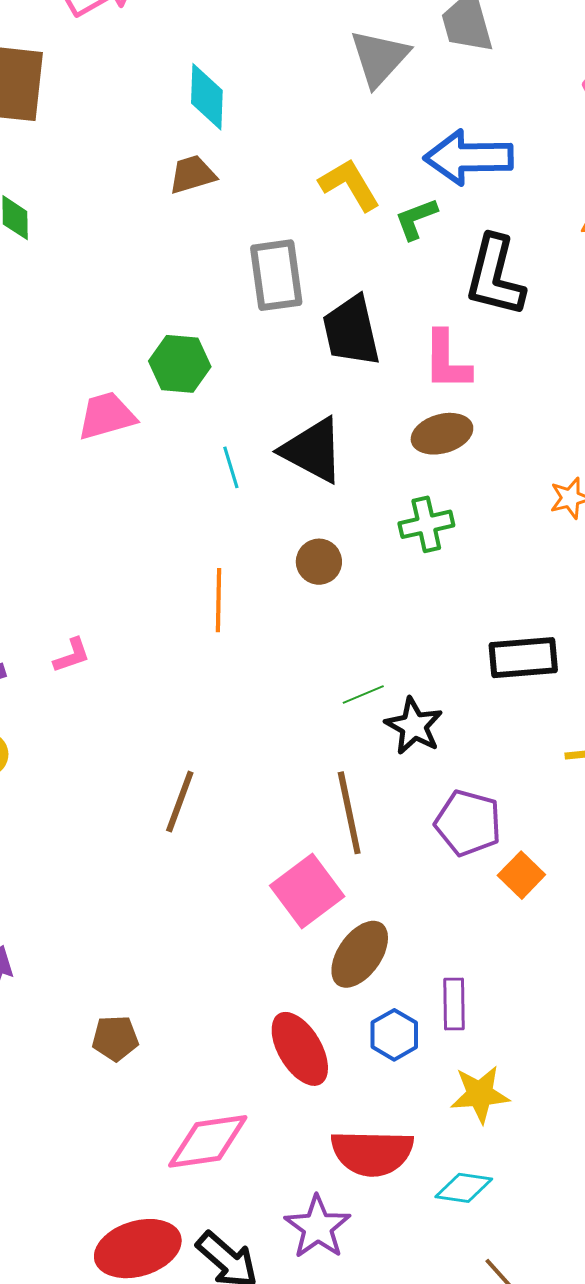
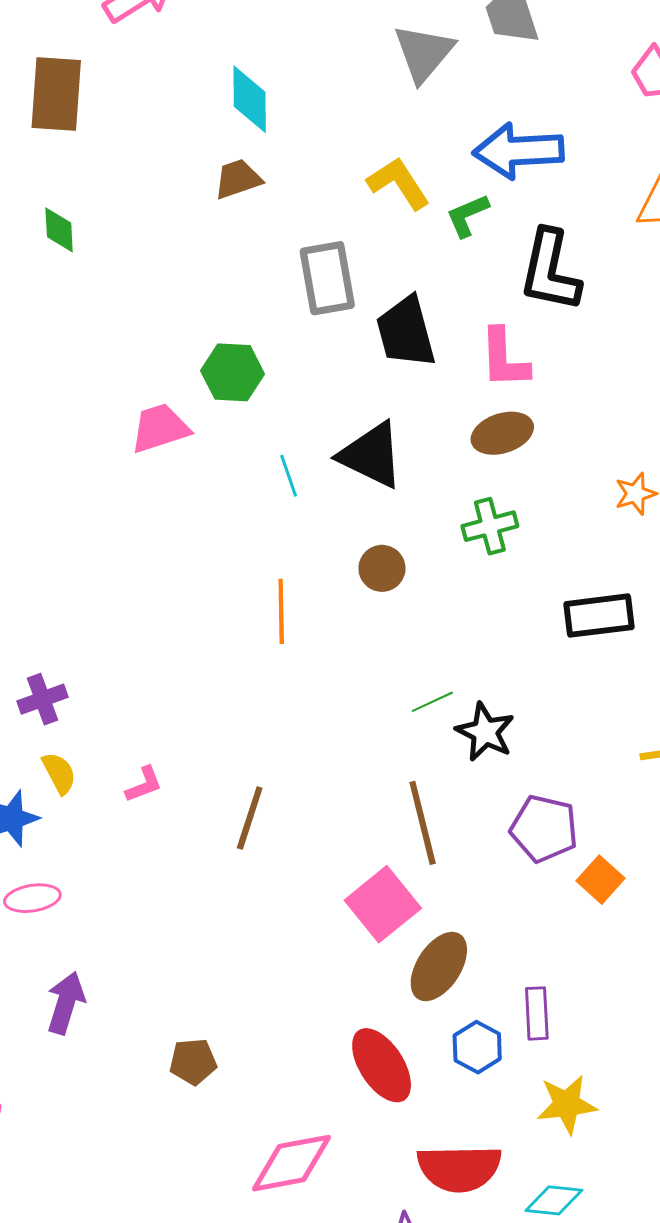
pink L-shape: (72, 655) -> (144, 785), moved
black rectangle: (523, 658) -> (599, 616), moved

